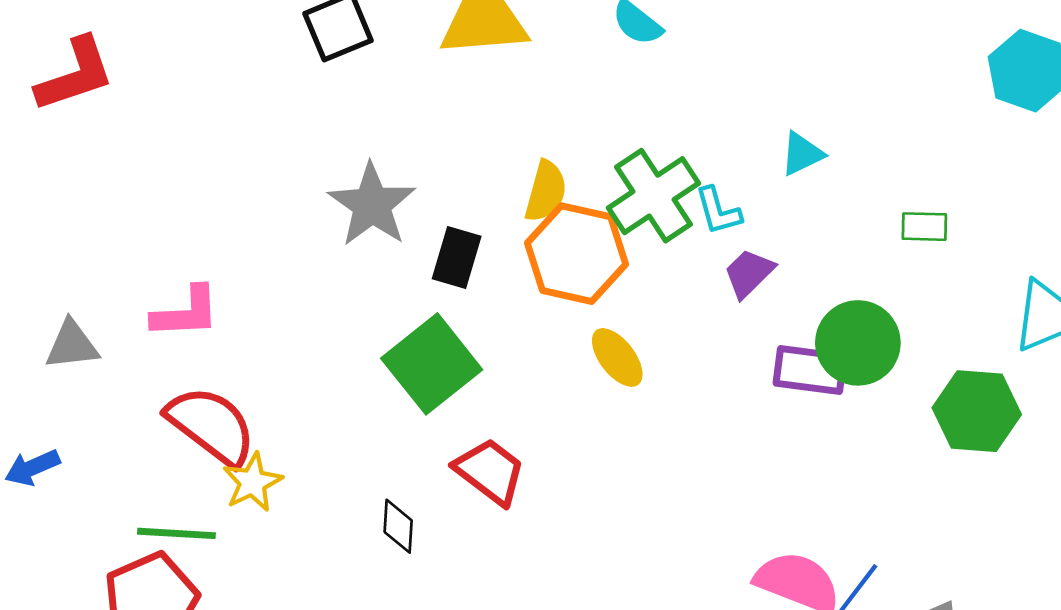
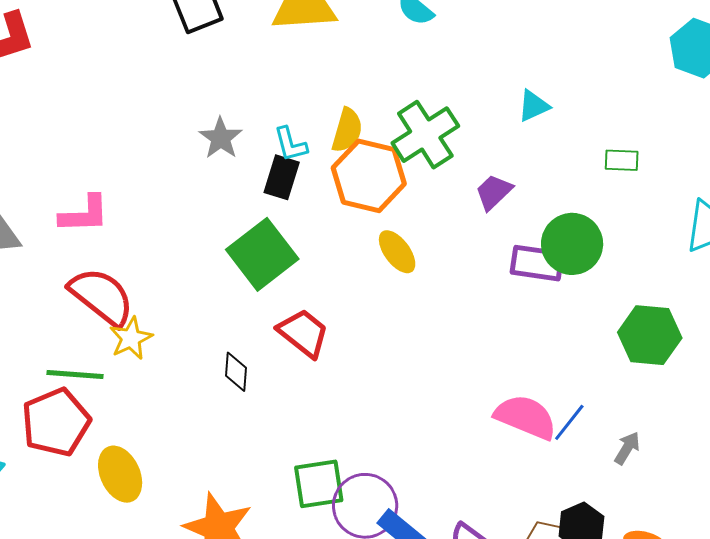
gray star: (372, 205) -> (221, 138), size x0.7
cyan L-shape: (718, 211) -> (290, 144), moved
green hexagon: (977, 411) -> (650, 335), moved

